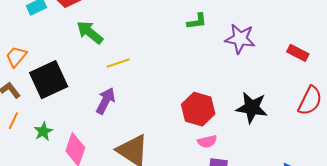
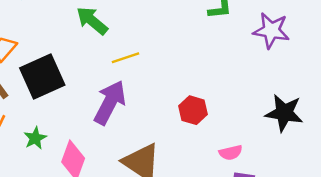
purple arrow: (106, 101) -> (110, 103), size x1.4
red hexagon: (198, 109) -> (193, 110), moved, size x0.7

